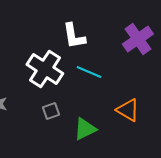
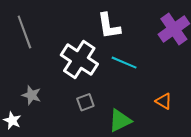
orange triangle: (128, 110) -> (164, 101), size x0.7

